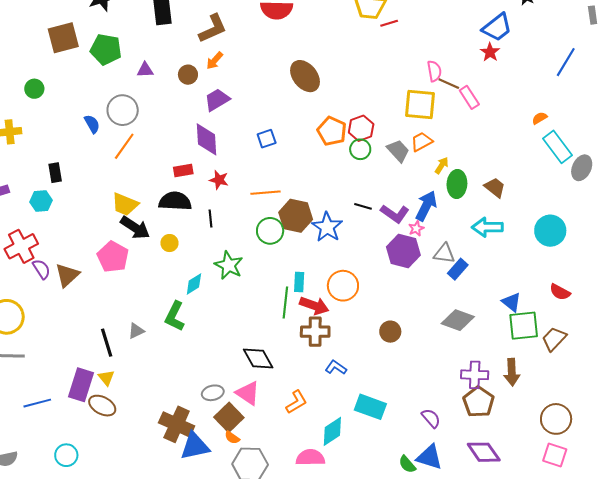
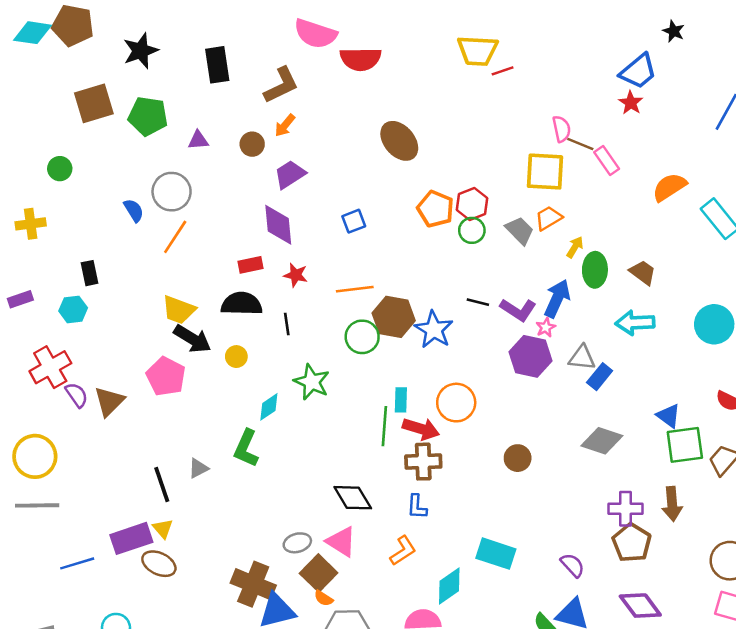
orange semicircle: (540, 118) -> (669, 187), moved, size x1.8
blue L-shape: (336, 367) -> (417, 507), moved, turned -120
purple rectangle: (81, 385) -> (131, 538), turned 56

